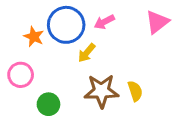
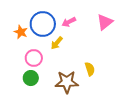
pink circle: (21, 75) -> (34, 58), moved
brown star: (101, 91) -> (67, 82), moved

